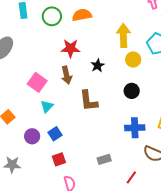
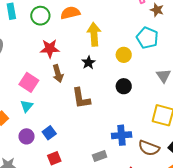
yellow arrow: (123, 35) -> (94, 34), moved
red star: (71, 48) -> (50, 49), moved
cyan triangle: (47, 106) -> (27, 106), moved
blue cross: (135, 128) -> (122, 135), moved

